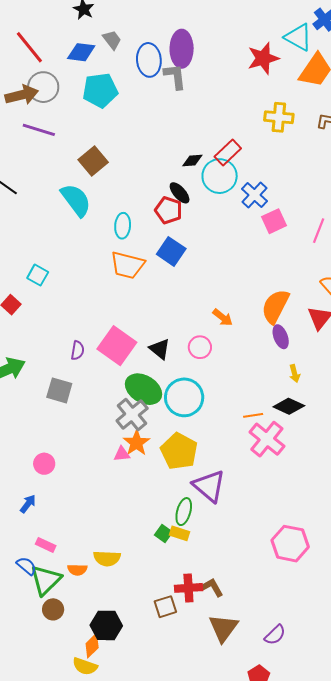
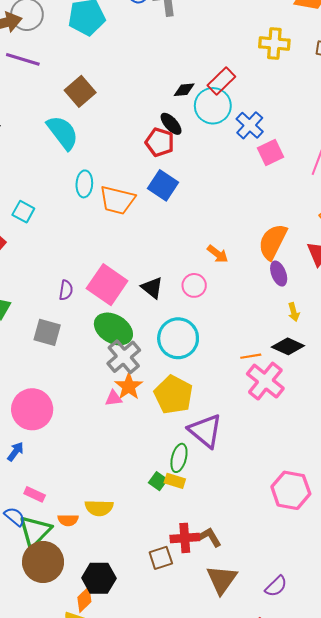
cyan ellipse: (123, 226) -> (84, 184), moved
green ellipse: (144, 389) -> (113, 329), moved
pink circle: (44, 464) -> (32, 409), size x1.8
brown circle: (53, 609) -> (43, 562), size x1.8

